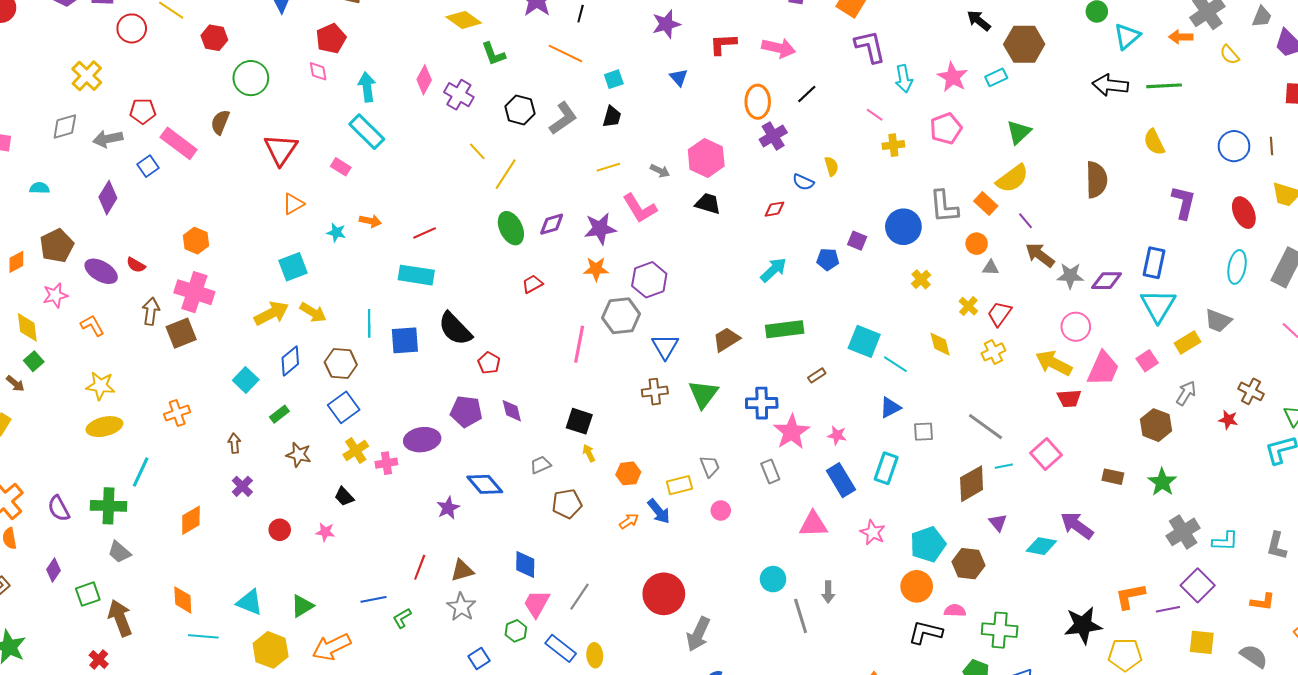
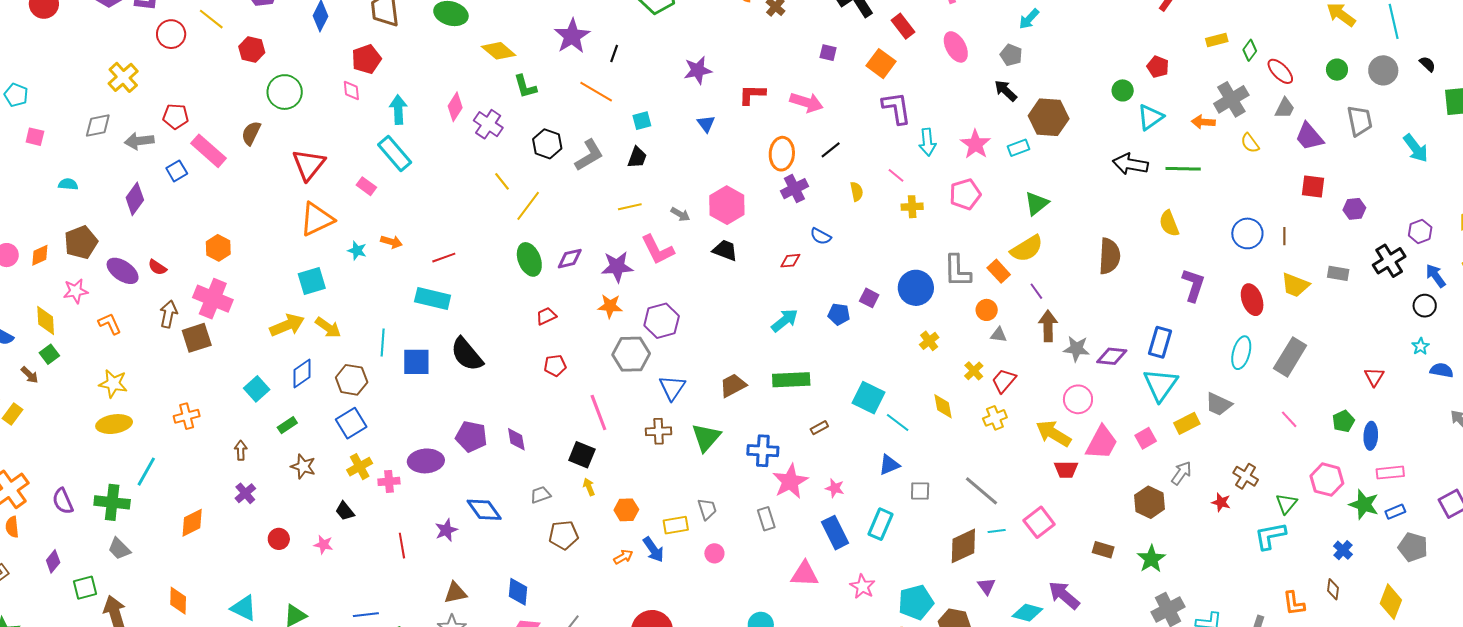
yellow semicircle: (831, 166) -> (857, 191), moved
orange triangle: (293, 204) -> (317, 219), size x1.6
brown arrow: (1040, 255) -> (1048, 326), turned 48
pink line: (579, 344) -> (598, 412), moved, turned -36
red pentagon: (489, 363) -> (555, 366), moved, turned 30
red line: (420, 567) -> (402, 546), moved, turned -35

